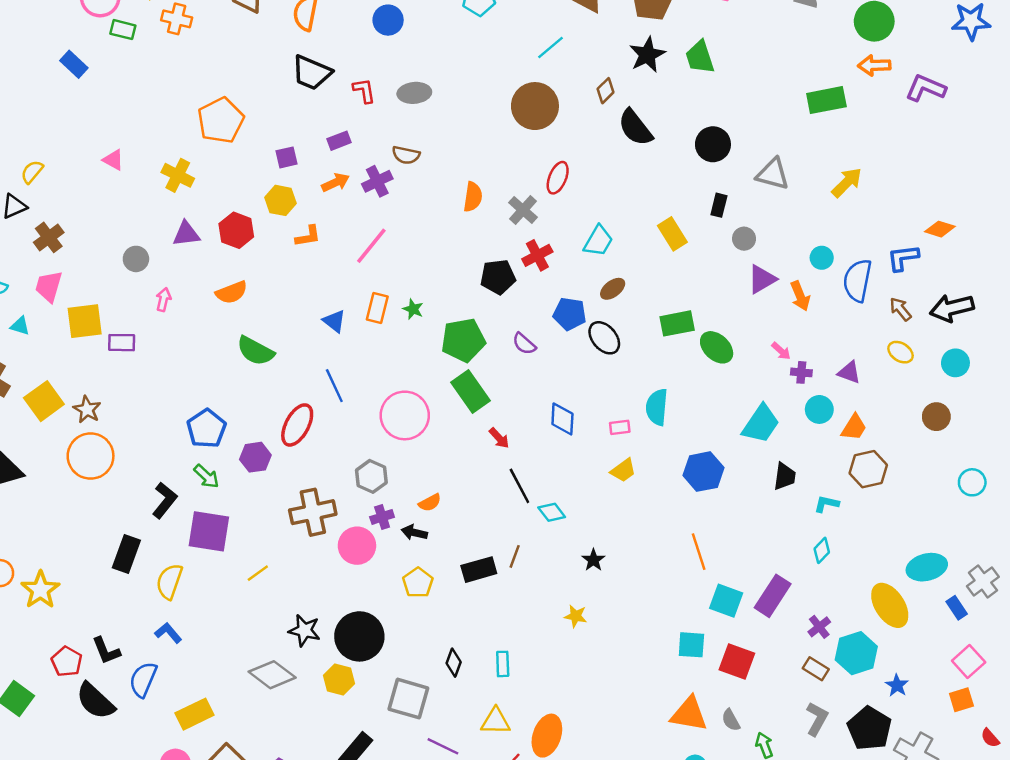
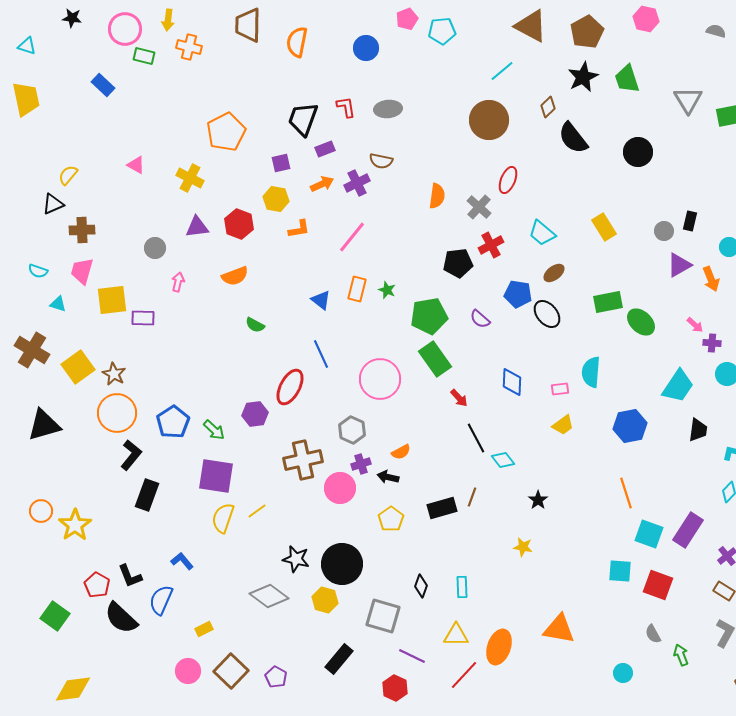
black trapezoid: (312, 73) -> (303, 119), moved, turned 87
gray triangle: (773, 174) -> (688, 100), moved, turned 44
black rectangle: (719, 205) -> (690, 221), moved
brown cross: (49, 237) -> (82, 230), turned 35
cyan trapezoid: (598, 241) -> (542, 233), turned 100
green semicircle: (255, 351) -> (255, 325), size x0.6
blue pentagon: (206, 429) -> (173, 422), moved
black L-shape: (165, 500) -> (131, 455), moved
yellow semicircle: (169, 581) -> (223, 518), moved
yellow rectangle: (194, 714) -> (204, 629), size x0.6
orange triangle: (689, 714) -> (559, 629), moved

